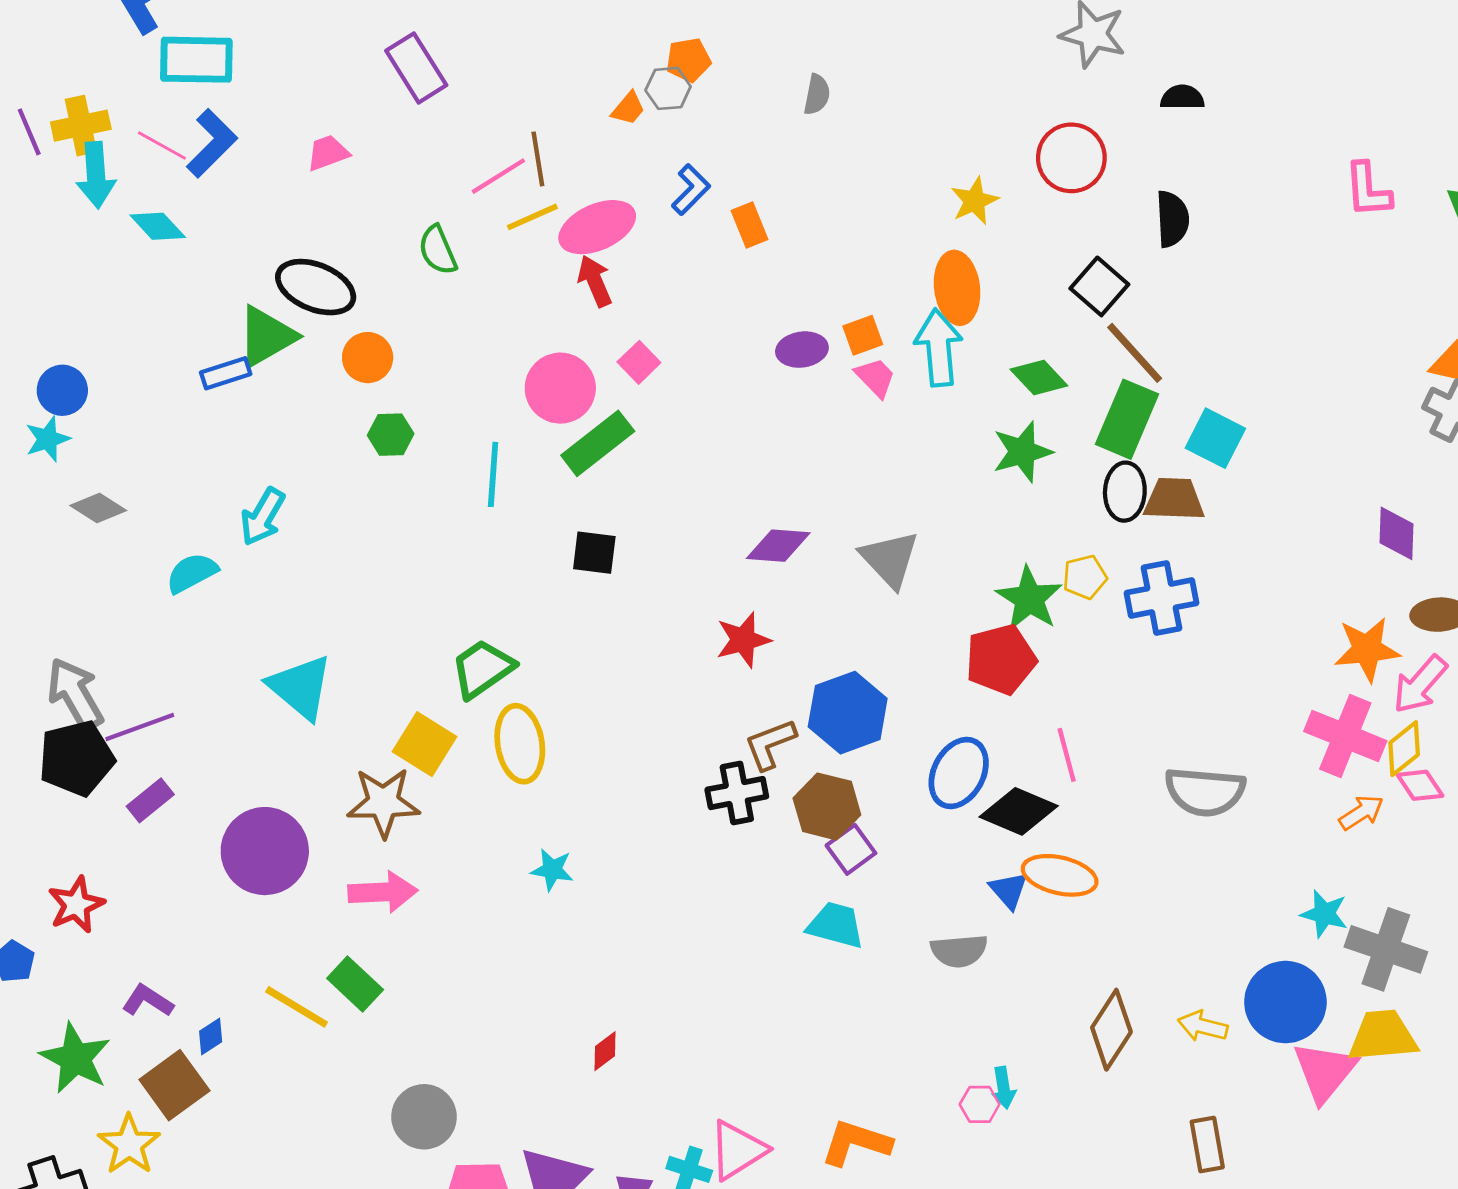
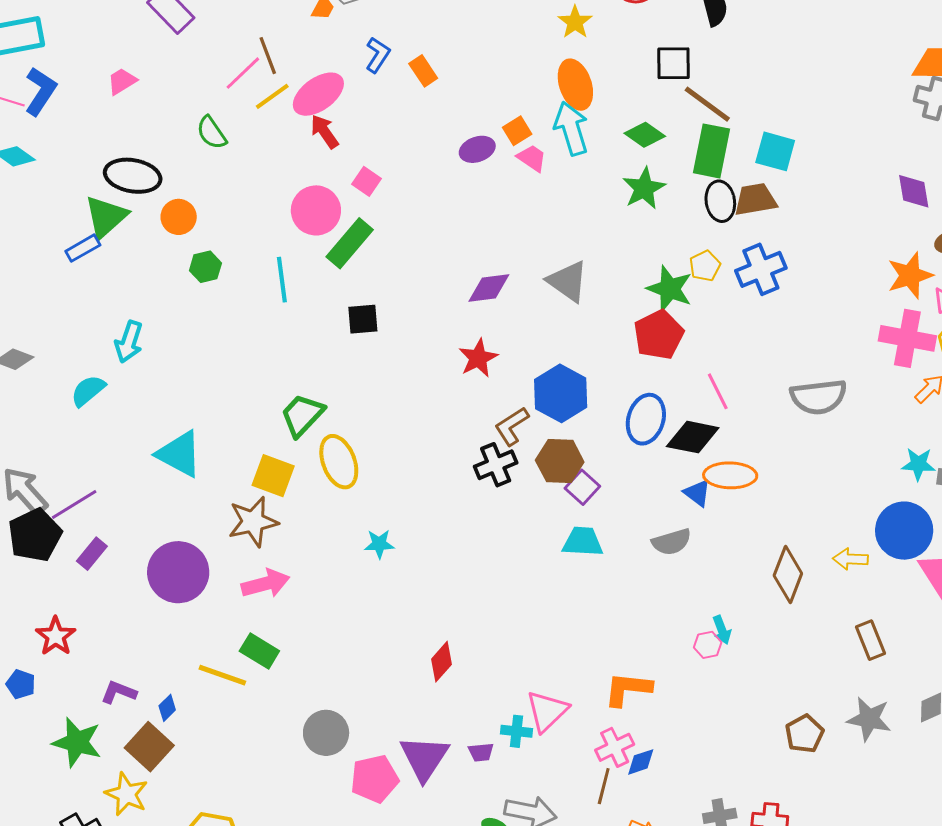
black square: (1099, 286) -> (673, 63), turned -30
red diamond: (605, 1051) -> (442, 662), size x1.4

